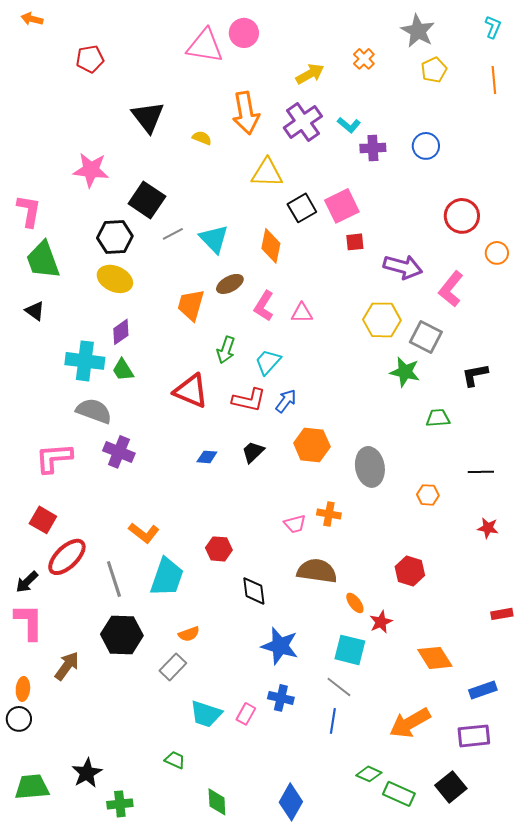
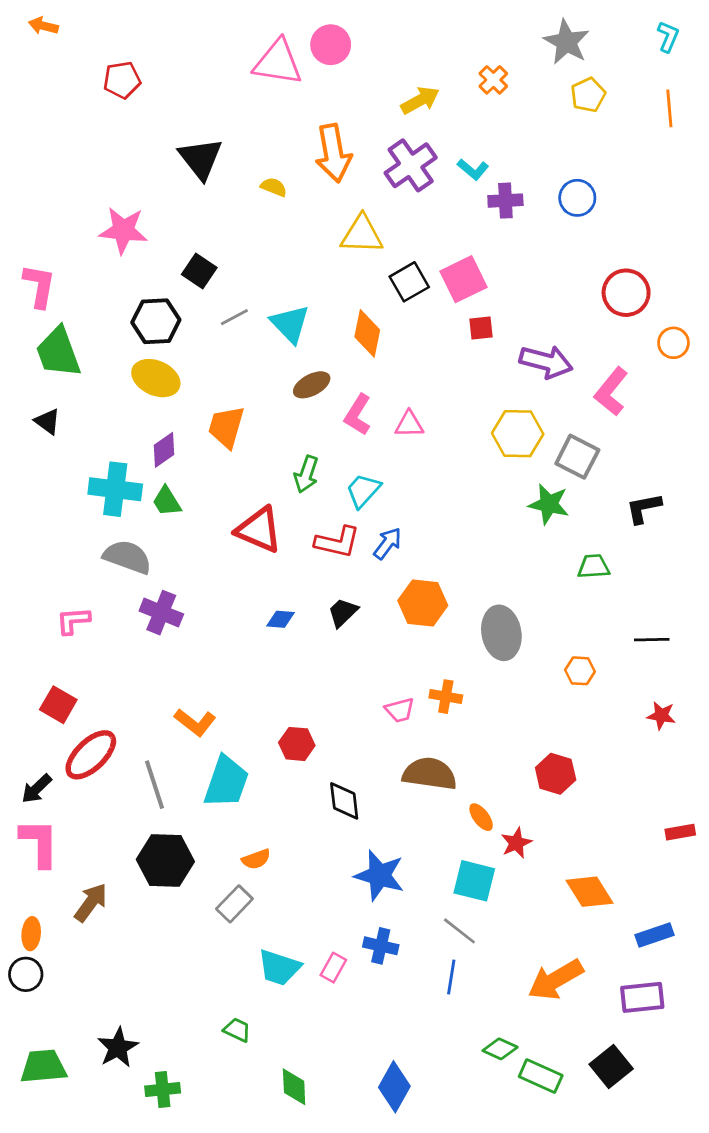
black square: (147, 200) -> (199, 271), size x0.7
orange trapezoid: (191, 305) -> (226, 427), moved
pink L-shape: (54, 458) -> (73, 621), size x0.7

